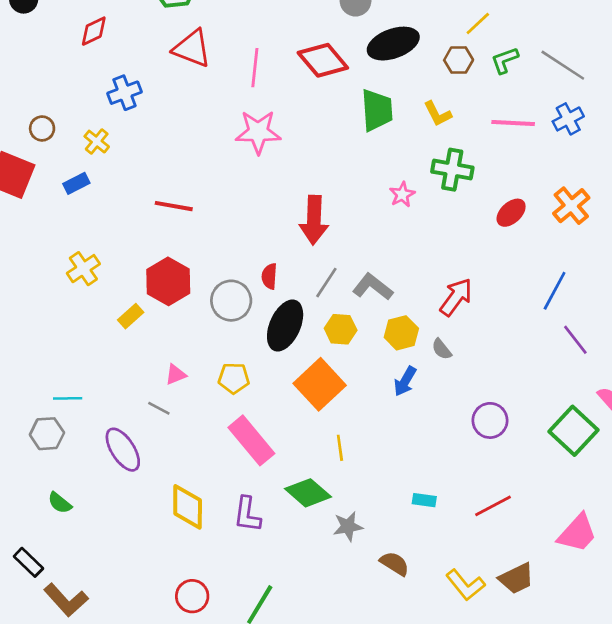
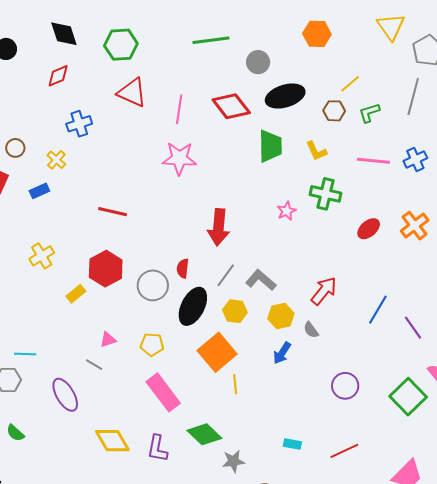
gray line: (563, 65) -> (413, 97), moved, turned 69
blue line: (555, 291) -> (378, 310), moved
yellow line: (340, 448) -> (235, 384), moved
yellow diamond: (188, 507) -> (112, 441), turned -33

